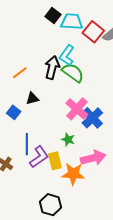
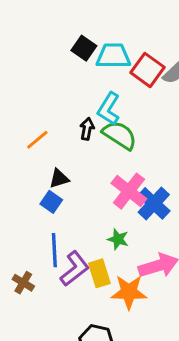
black arrow: (52, 68) -> (87, 129), size x0.6
blue square: (14, 112) -> (51, 202), moved

